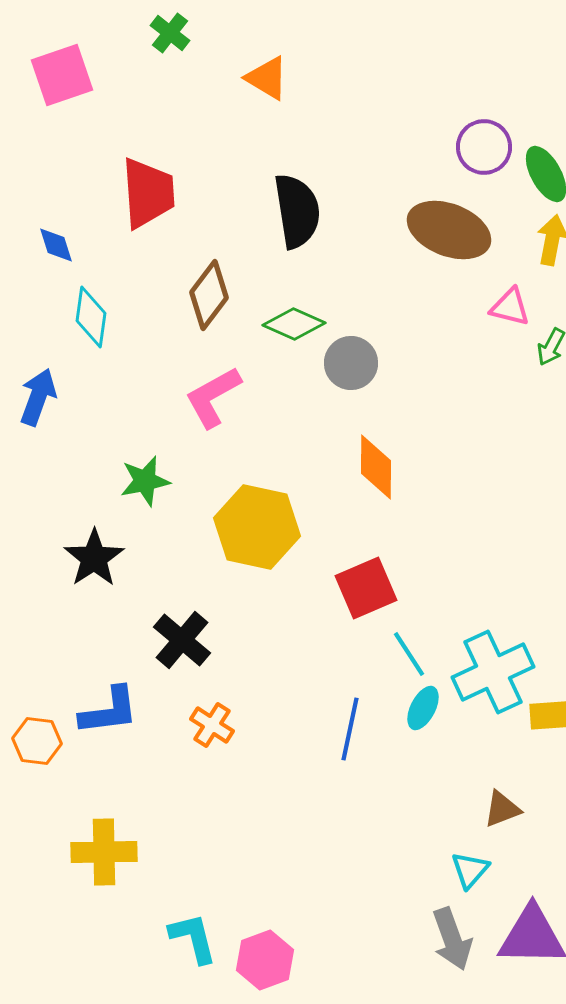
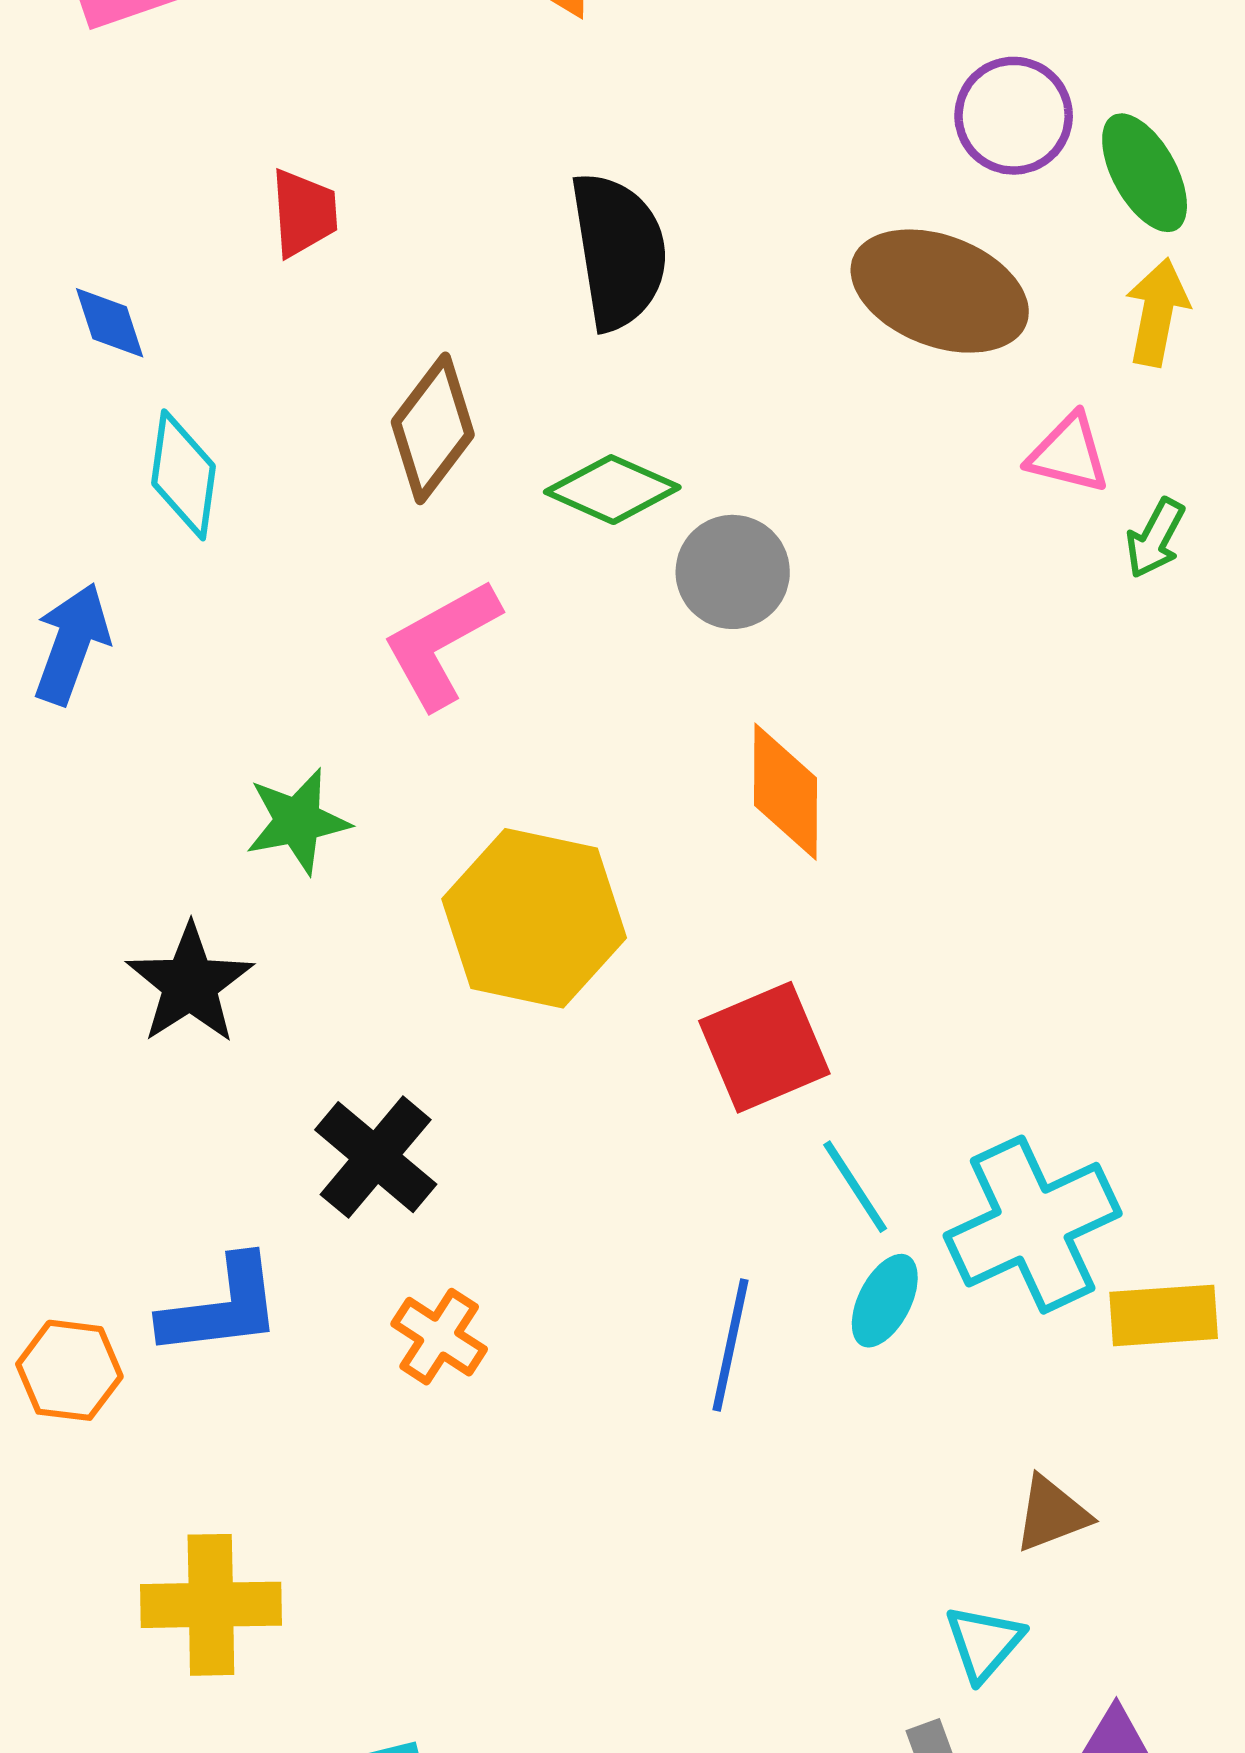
red trapezoid: (148, 193) -> (304, 213), size x0.6

